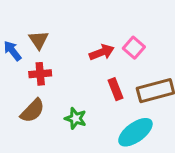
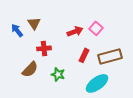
red cross: (40, 74) -> (44, 48), moved
red rectangle: (115, 89) -> (84, 55), turned 48

